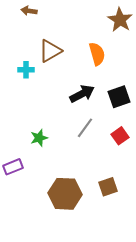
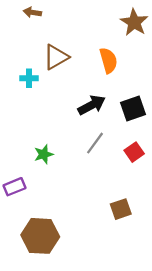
brown hexagon: (65, 194) -> (40, 236), moved

